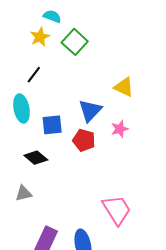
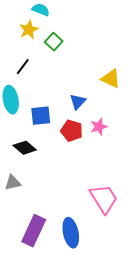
green square: (75, 42) -> (54, 42), moved, size x0.7
blue triangle: (90, 111) -> (78, 102), size x0.7
pink star: (120, 129) -> (99, 127), moved

